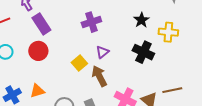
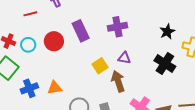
purple rectangle: (41, 24) -> (81, 31), moved
red circle: (38, 51) -> (54, 41), moved
purple triangle: (102, 52) -> (124, 58), turned 40

